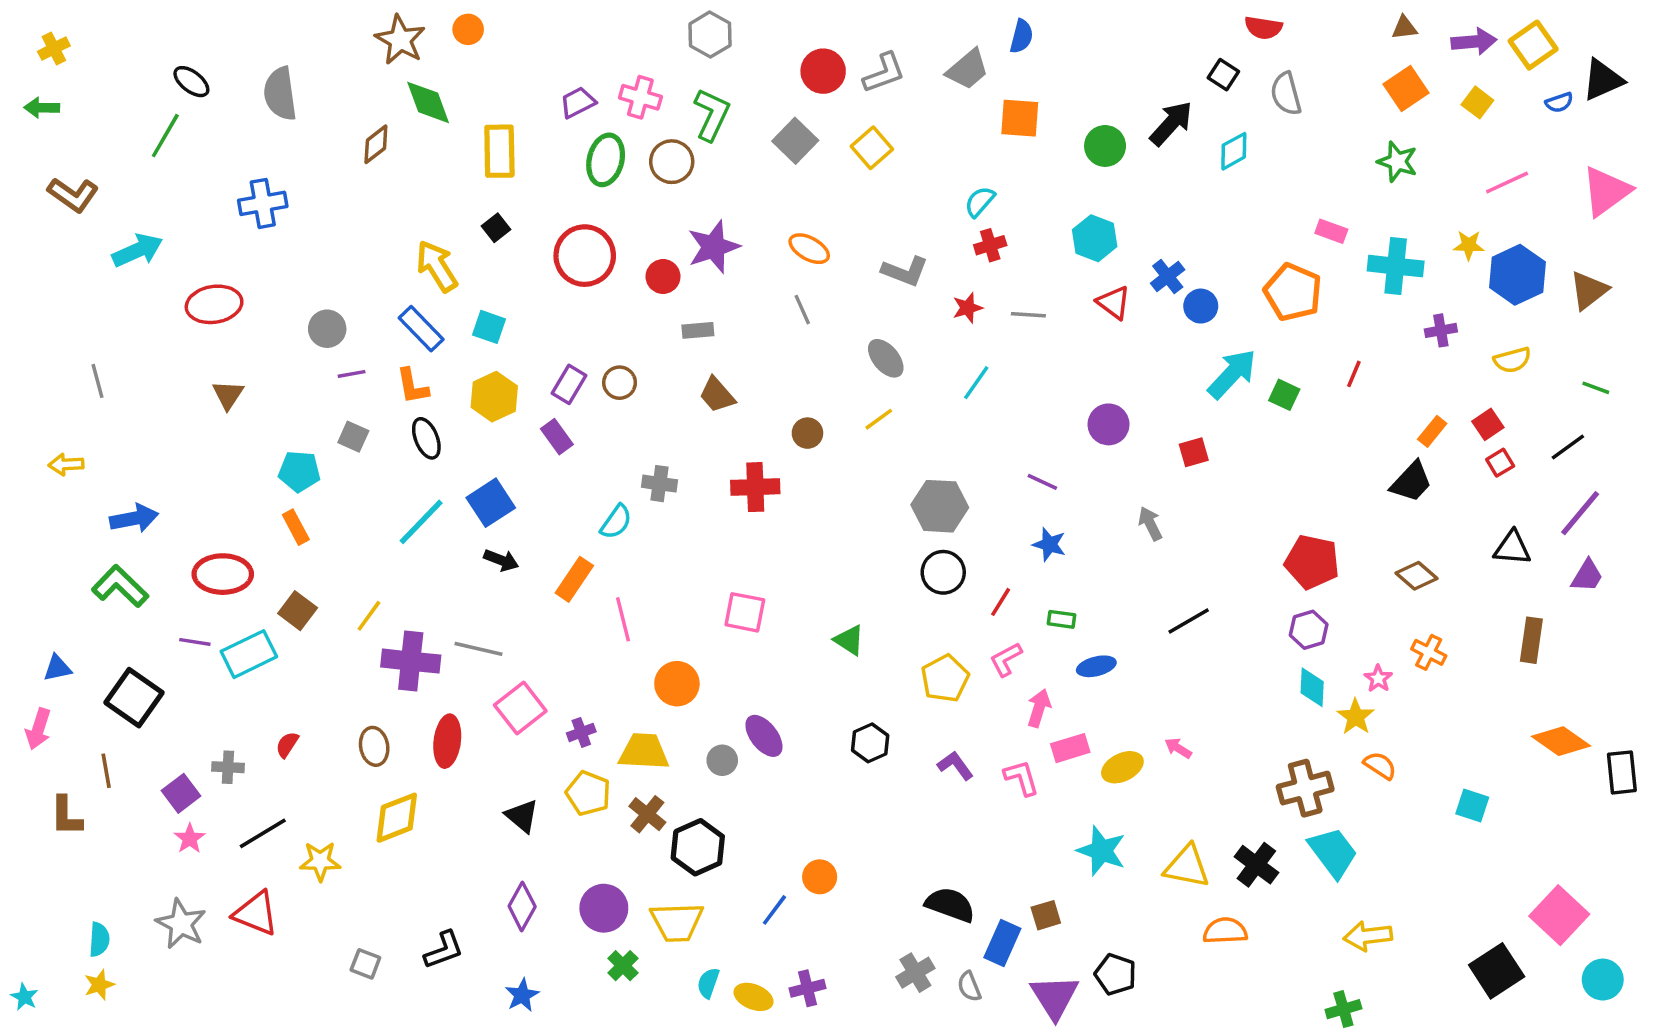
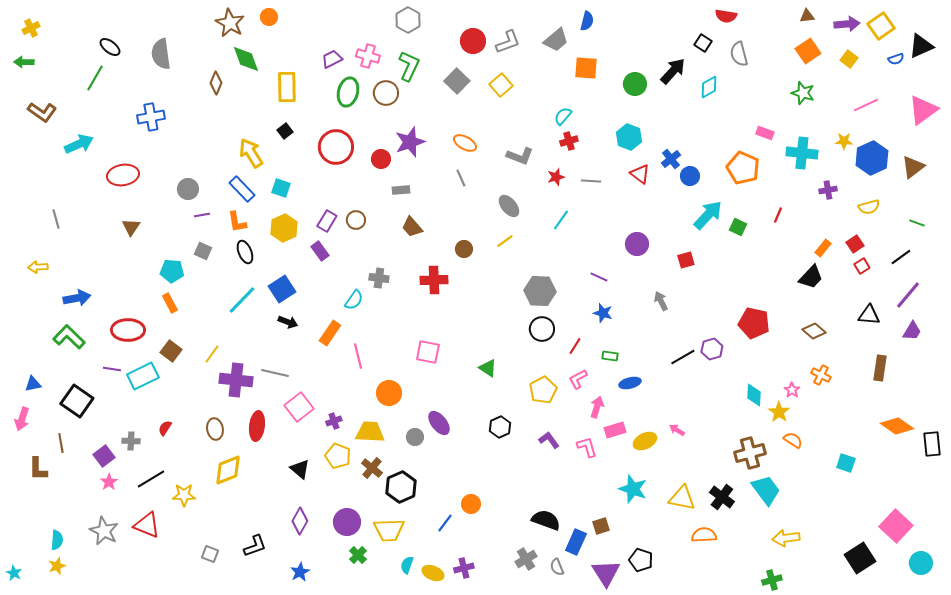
brown diamond: (376, 144) -> (216, 83), turned -30
purple hexagon: (1309, 630) -> (712, 349), moved

